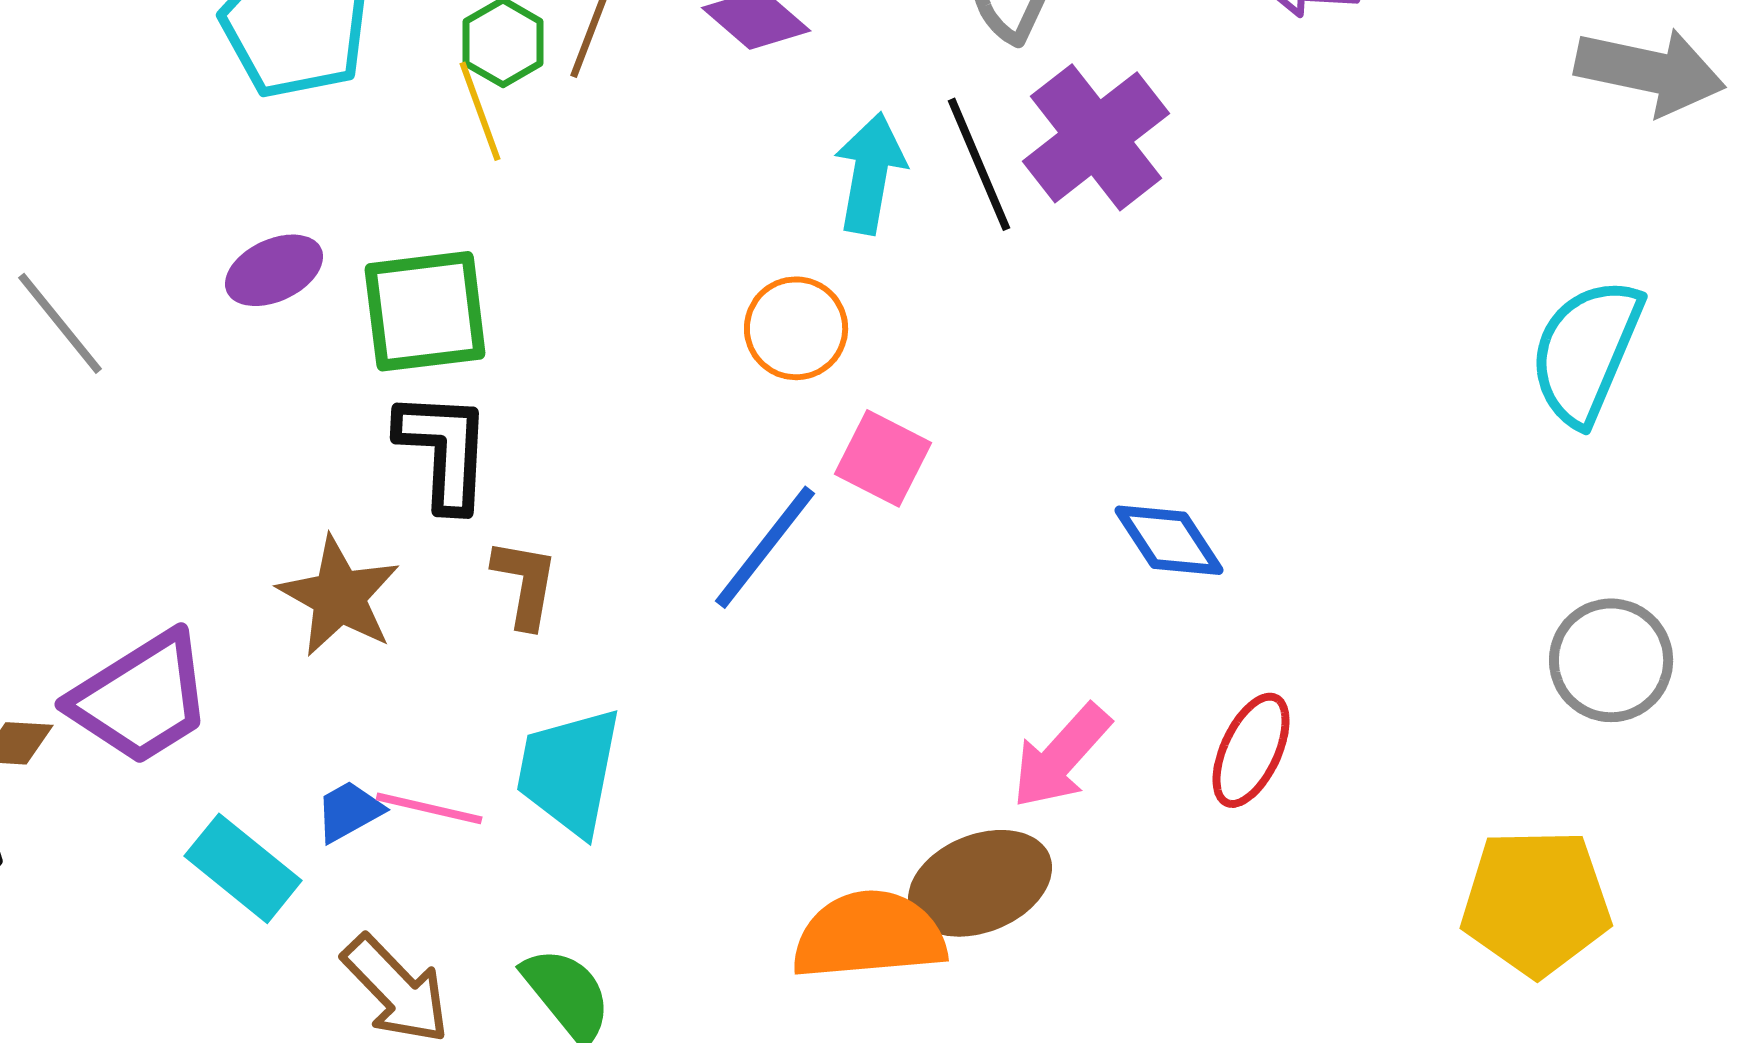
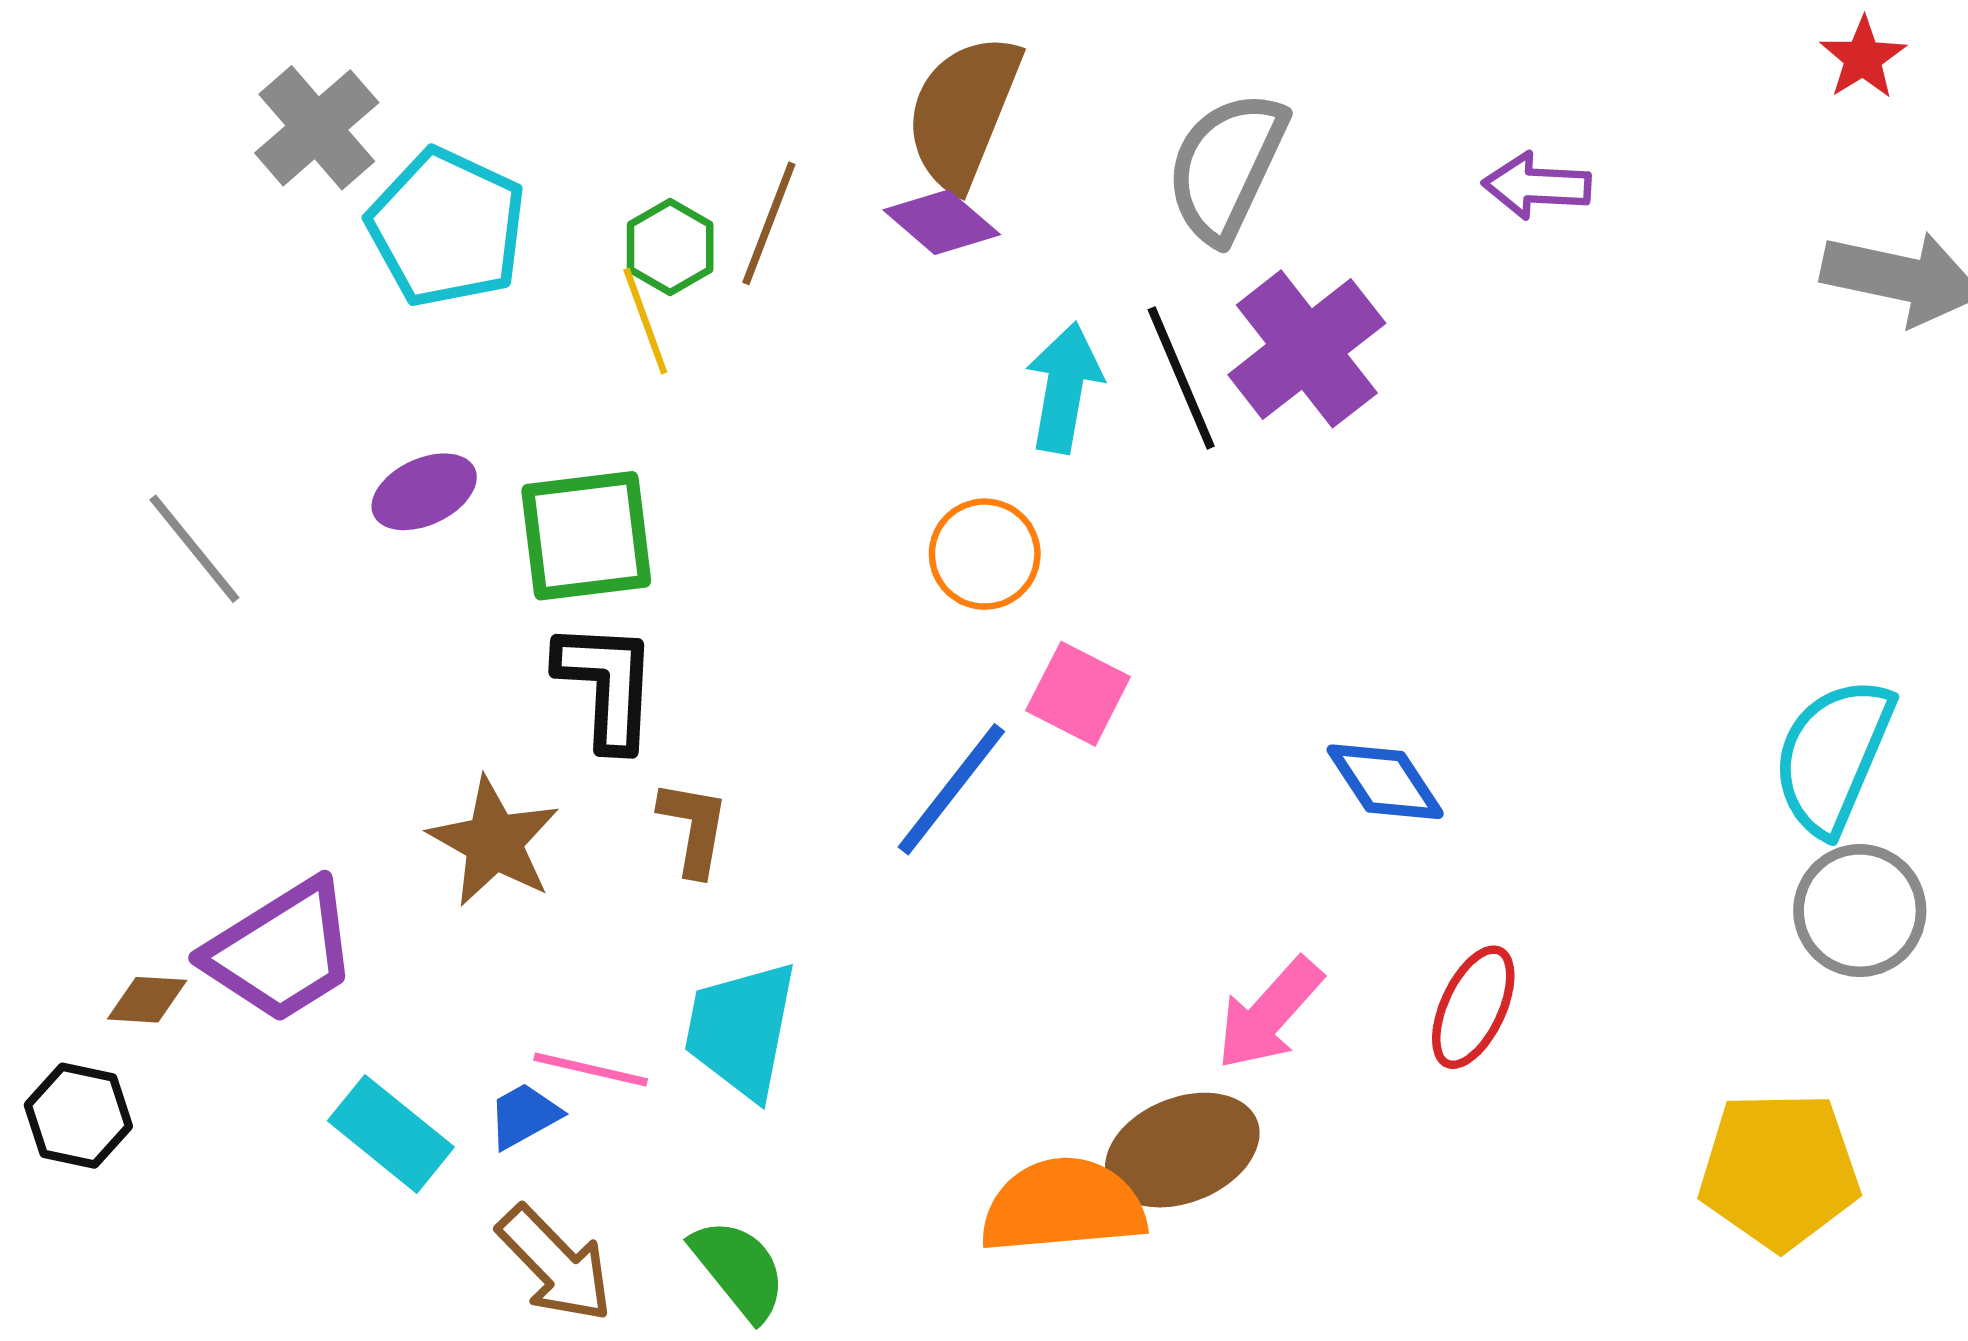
cyan semicircle: (1586, 351) -> (1833, 756), moved
blue trapezoid: (349, 811) -> (524, 1116), moved

